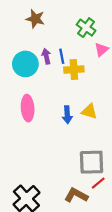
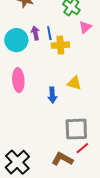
blue arrow: (67, 115) -> (52, 95), moved

